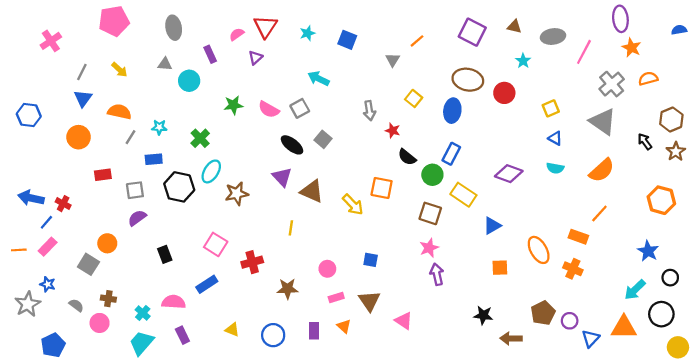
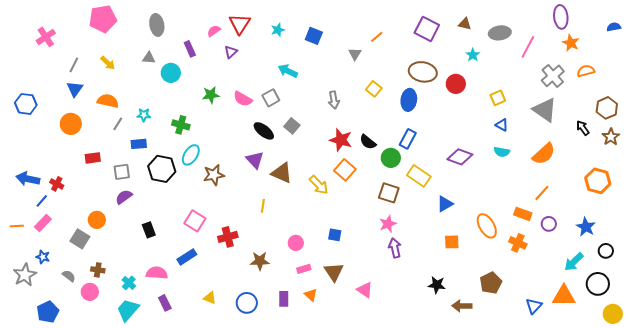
red star: (393, 131) -> (341, 140), moved, size x1.6
green cross: (200, 138) -> (181, 125), turned -30
orange square: (382, 188) -> (345, 170), turned 30
purple circle: (570, 321) -> (549, 224), moved

